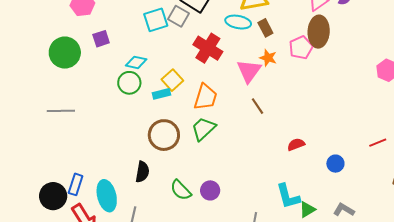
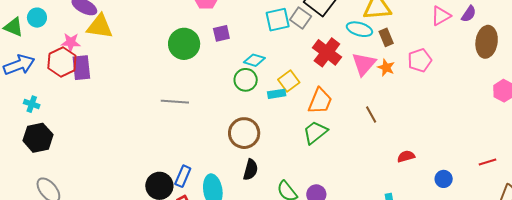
brown ellipse: (319, 32) -> (487, 42), moved
pink triangle: (249, 71) -> (364, 64), moved
brown circle: (164, 135) -> (244, 133), moved

